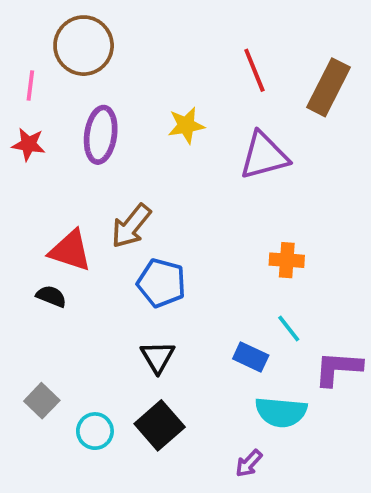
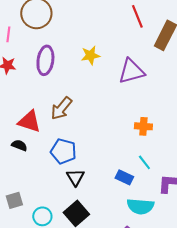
red line: (254, 70) -> (137, 16), moved
blue pentagon: (161, 283) -> (63, 151), moved
gray square: (42, 401) -> (14, 200), turned 30

